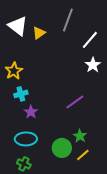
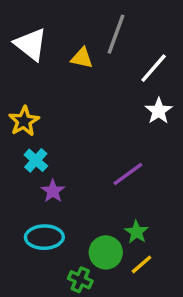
yellow triangle: (39, 33) -> (82, 58), moved, turned 48
cyan cross: (21, 94) -> (36, 160), turned -32
green cross: (24, 164) -> (80, 280), moved

